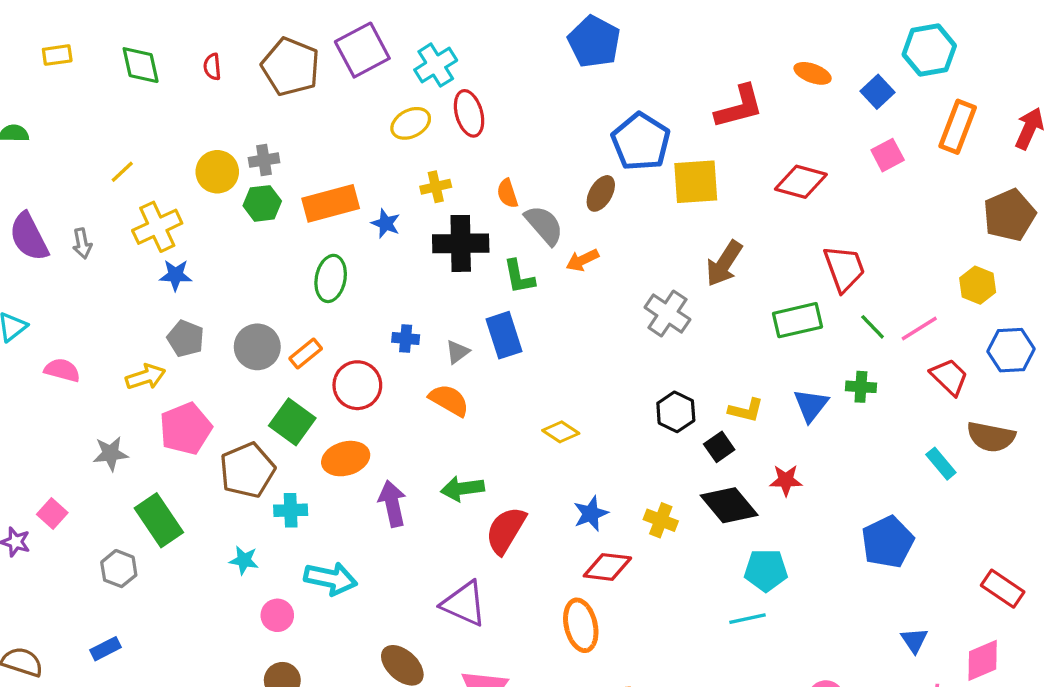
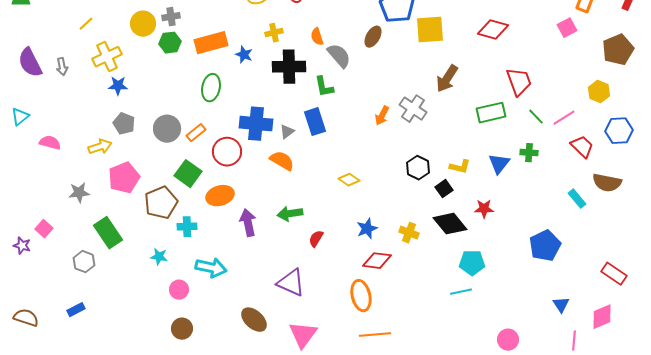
pink square: (888, 155) -> (567, 28), moved
orange arrow: (582, 260) -> (382, 116), moved, turned -36
blue cross: (406, 338) -> (256, 124), size x2.0
red semicircle: (506, 530) -> (316, 239), size x0.6

